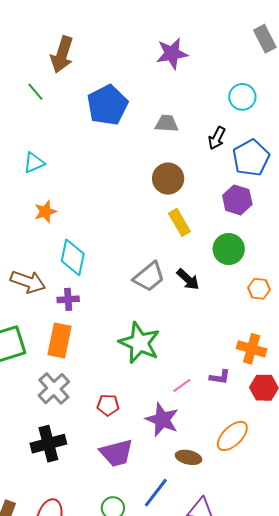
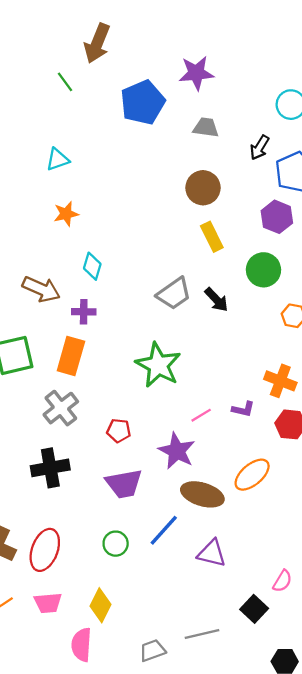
purple star: (172, 53) -> (196, 73), moved
cyan diamond: (73, 257) -> (92, 266), size x0.7
brown ellipse: (189, 457) -> (202, 494), size x1.5

